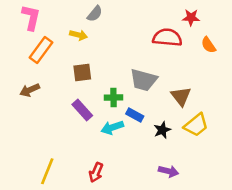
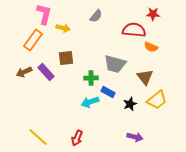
gray semicircle: (95, 14) -> (96, 16), moved
pink L-shape: (31, 18) -> (44, 14), moved
orange semicircle: (208, 45) -> (151, 47), moved, turned -32
purple rectangle: (82, 110) -> (46, 72), moved
yellow line: (47, 171) -> (38, 137), turned -70

